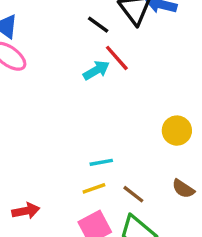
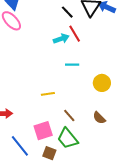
cyan line: (101, 162) -> (72, 65), moved
yellow line: (94, 188) -> (48, 94), moved

